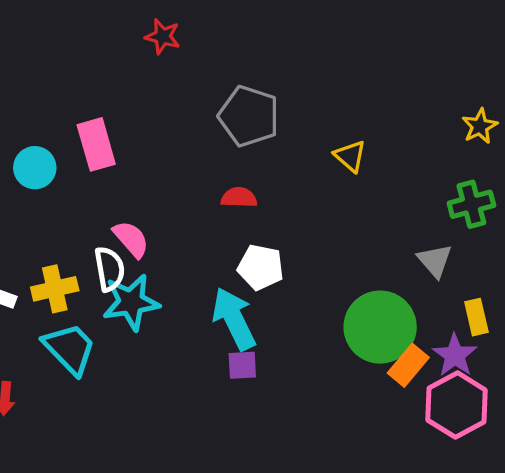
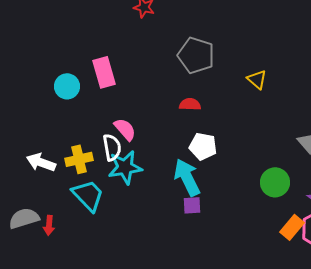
green circle: (380, 327) -> (275, 182), size x0.7
orange rectangle: (408, 365) -> (292, 227), moved

